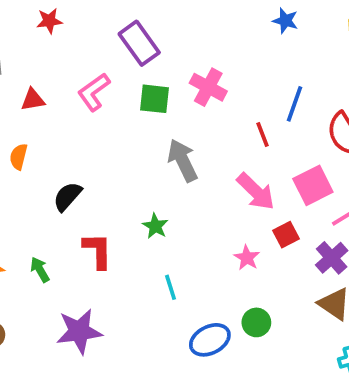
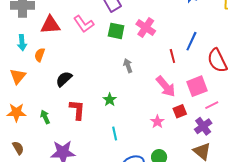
pink L-shape: (94, 92) -> (84, 24), turned -95
red triangle: (33, 100) -> (50, 25), size x1.5
gray arrow: (183, 160) -> (128, 66), size x0.6

